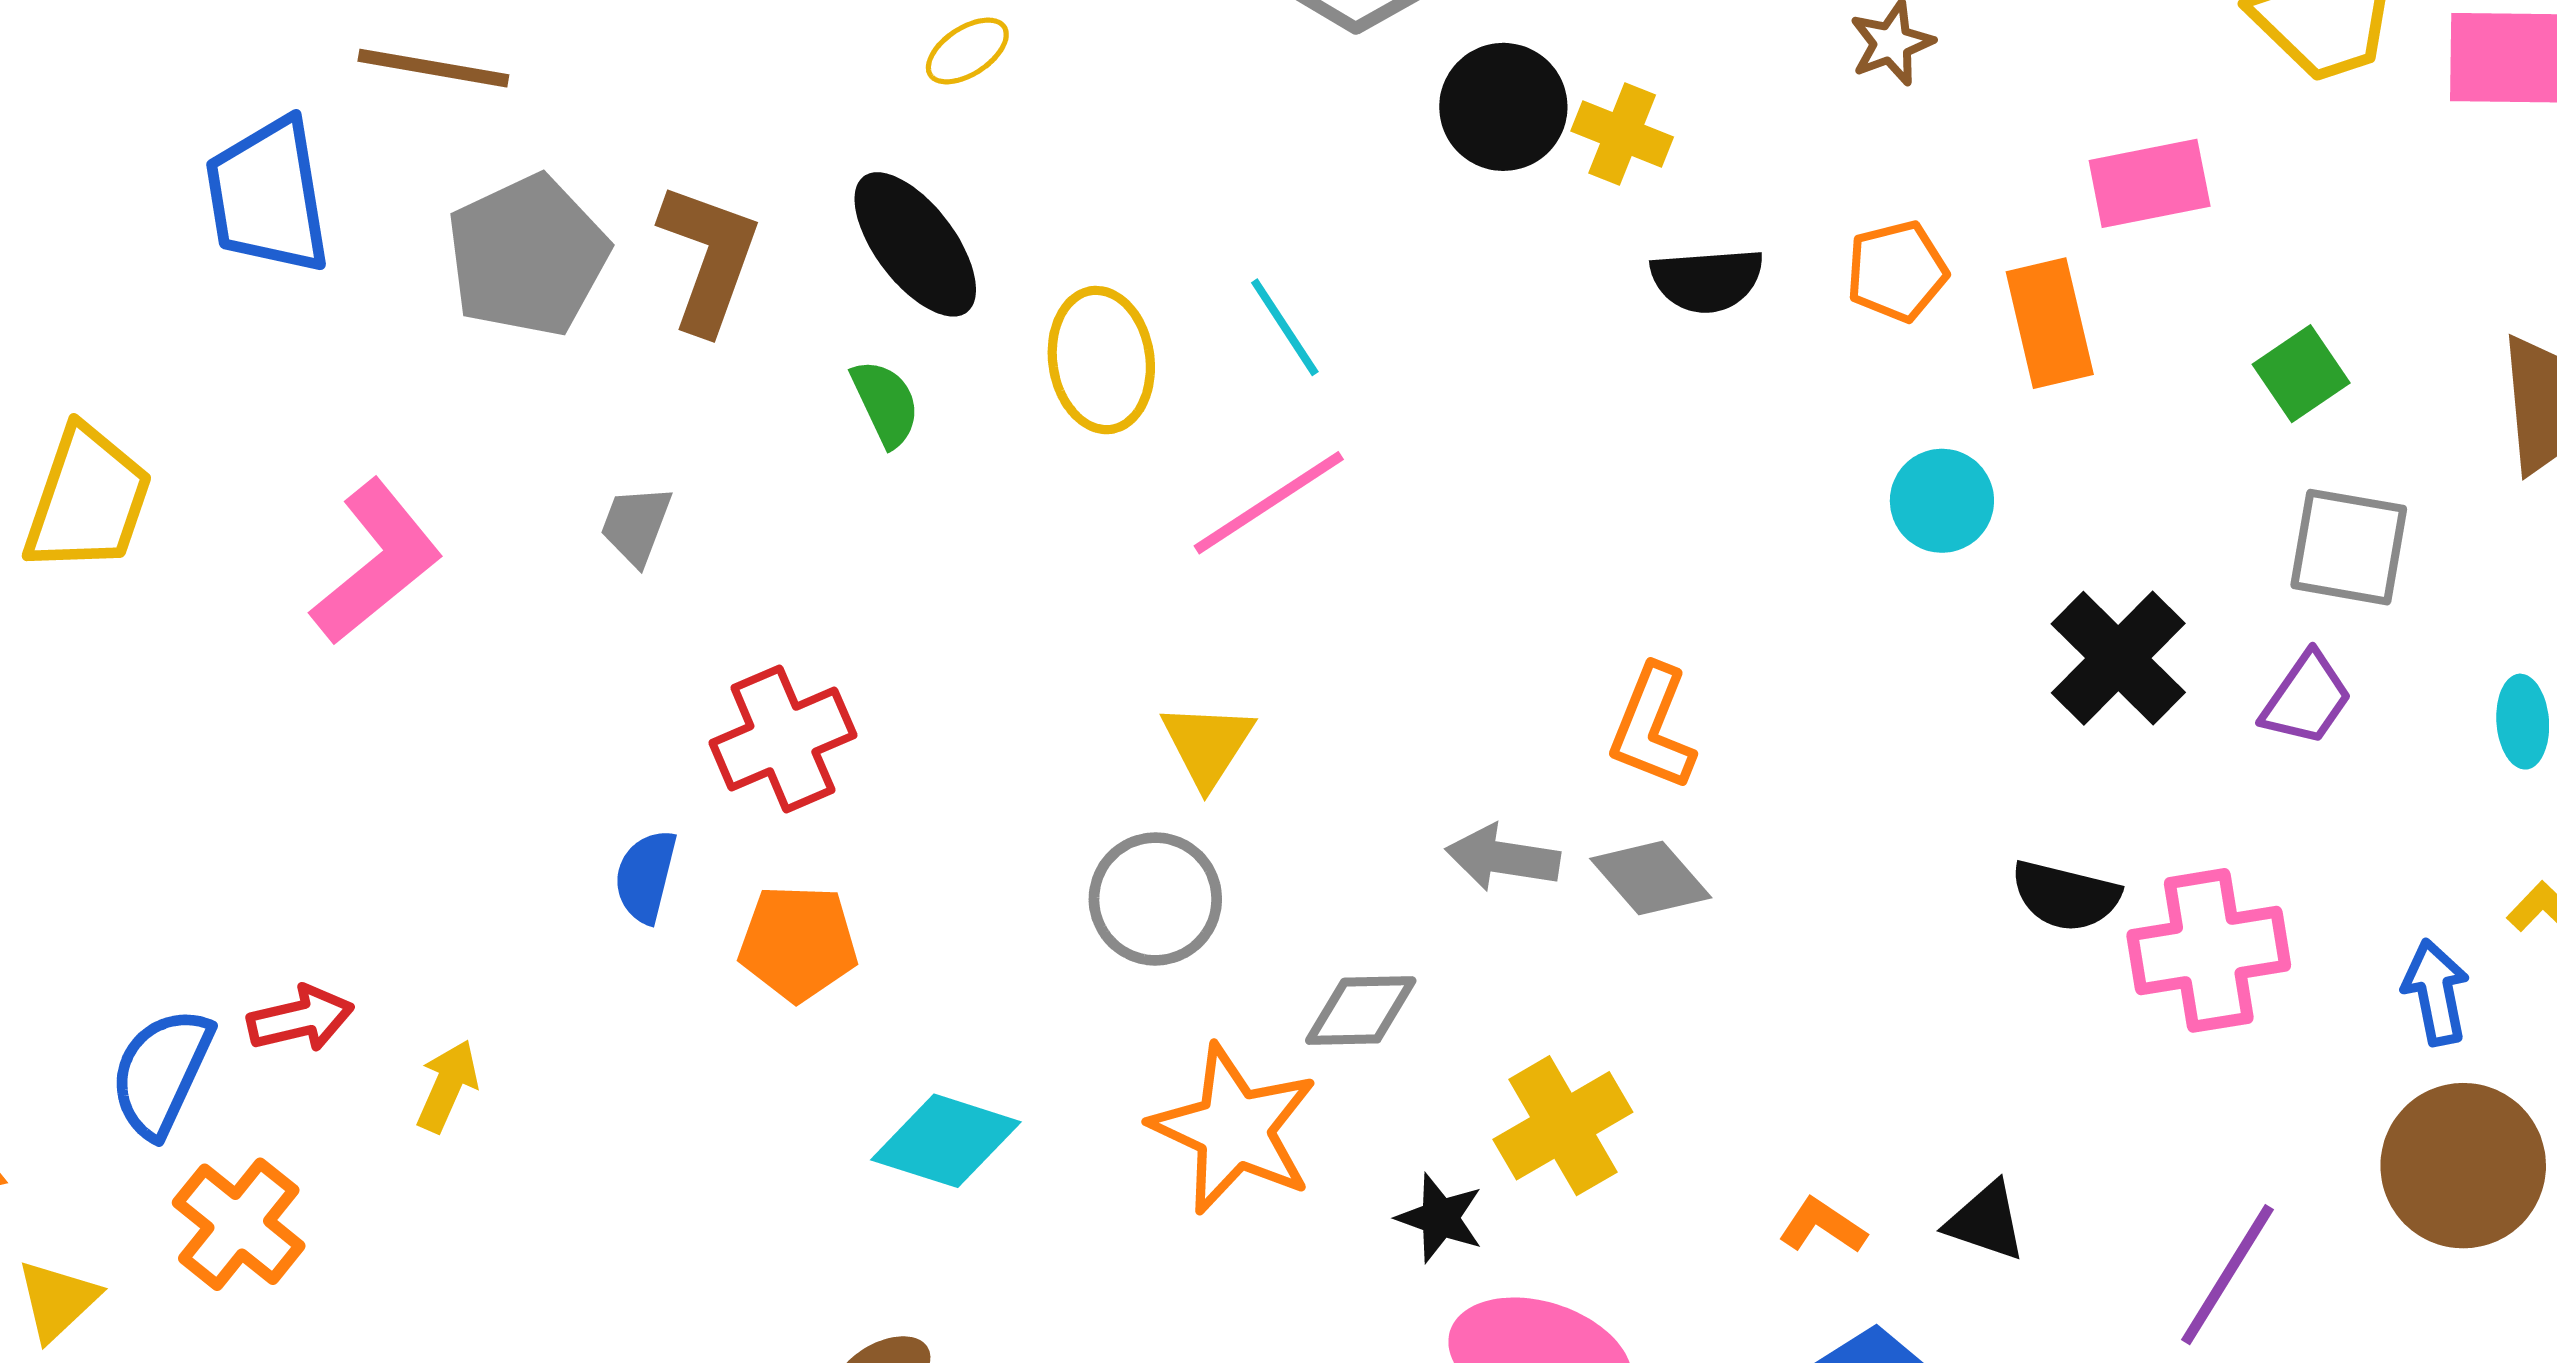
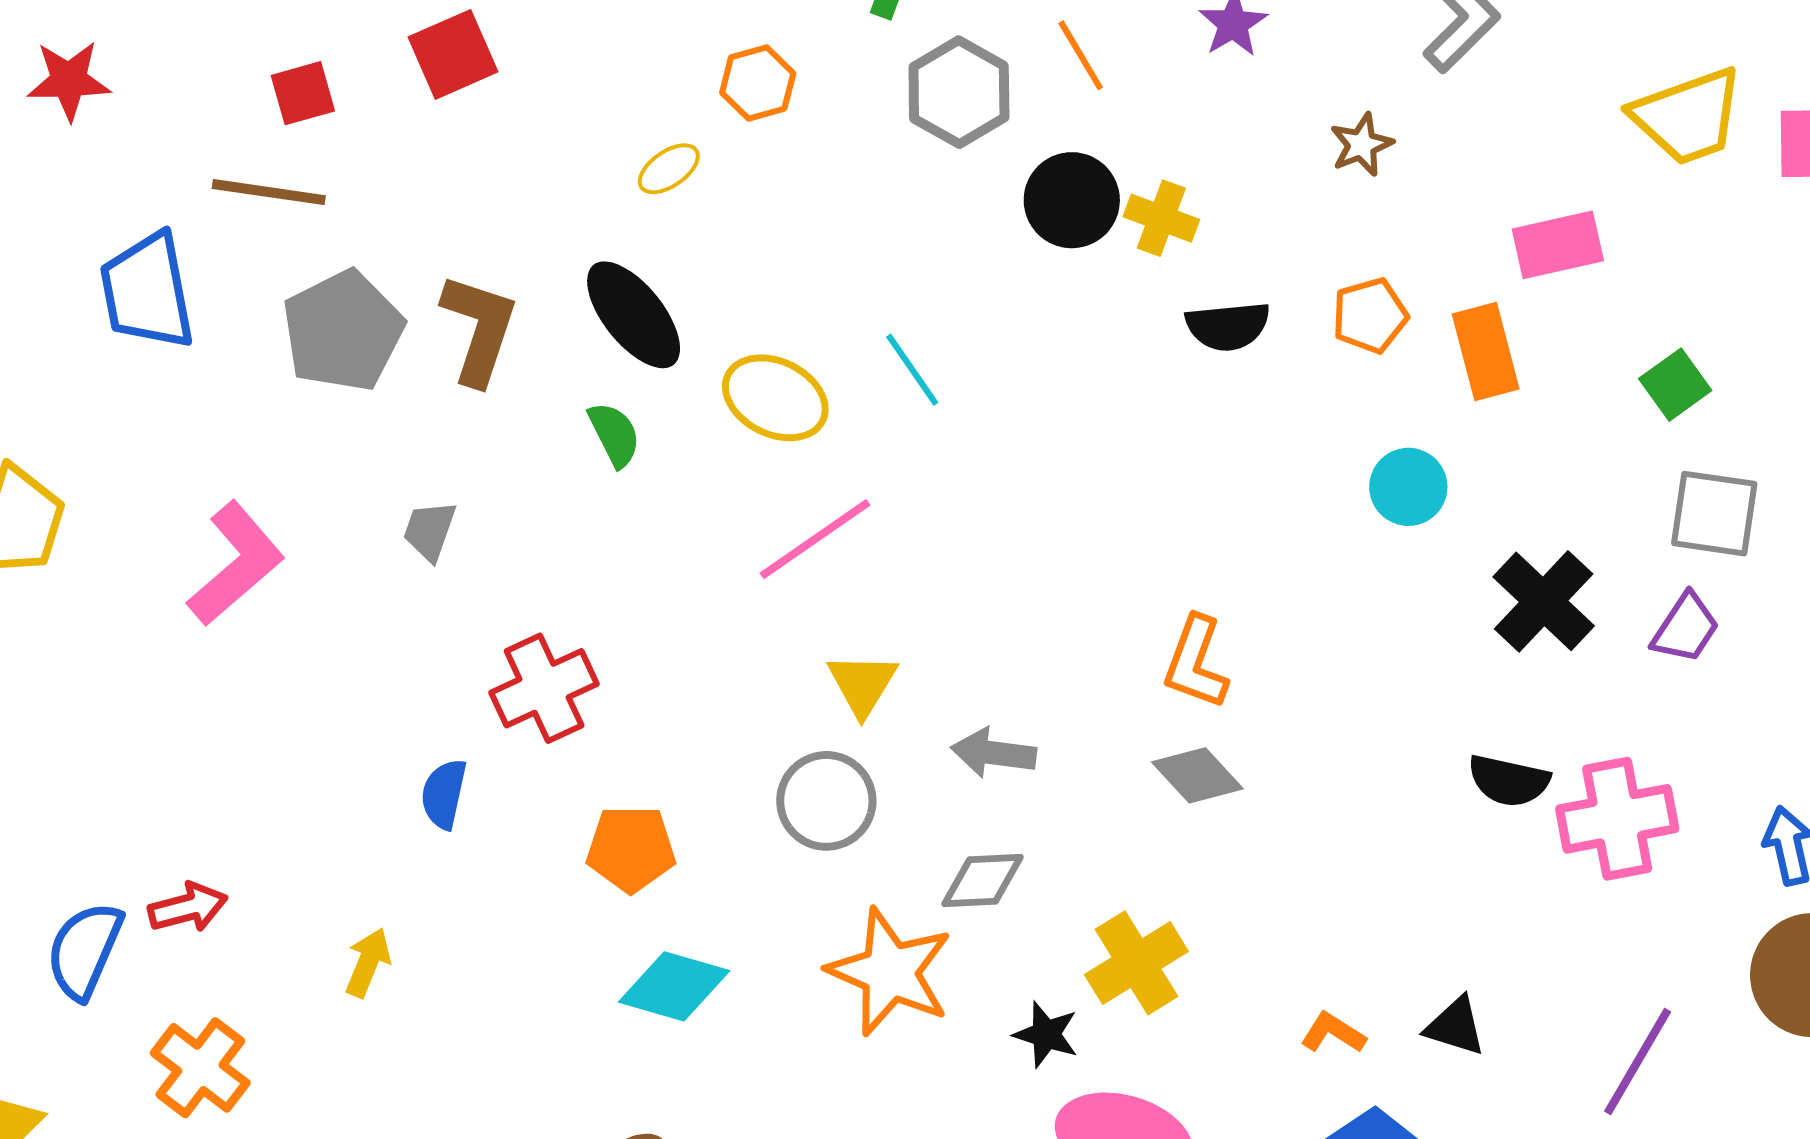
yellow ellipse: (1101, 360) -> (775, 398), turned -54
pink line: (1269, 503) -> (815, 539), moved
gray arrow: (1503, 858) -> (994, 753), moved
orange pentagon: (798, 943) -> (631, 849), moved
yellow arrow: (447, 1086) -> (368, 963), moved
orange cross: (239, 1224) -> (200, 1068), moved

